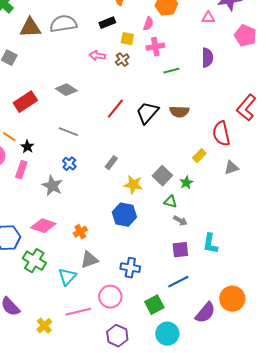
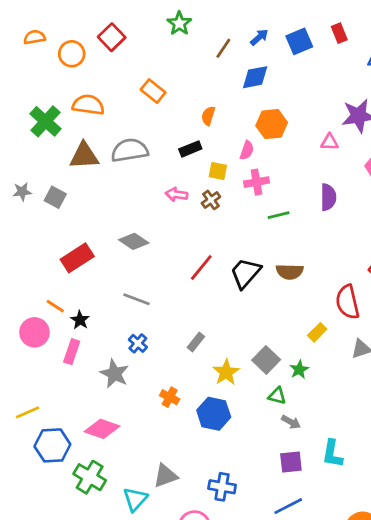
yellow star: (133, 185) -> (226, 372), turned 30
orange cross: (80, 232) -> (170, 397), moved, turned -32

